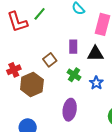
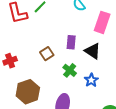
black triangle: (95, 54) -> (93, 51), turned 30
brown hexagon: (32, 84) -> (28, 92), moved

